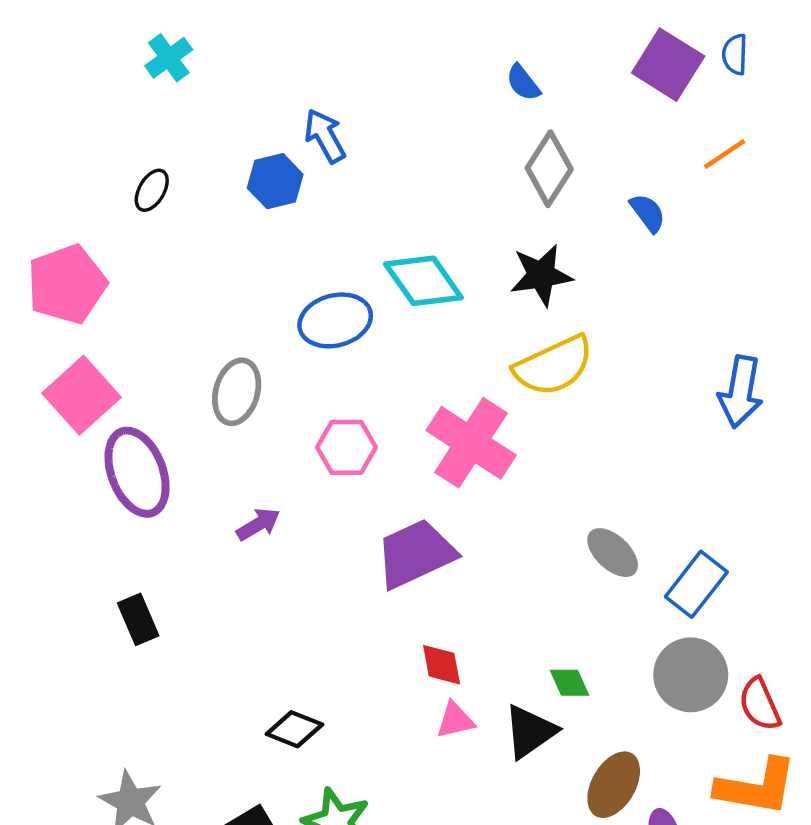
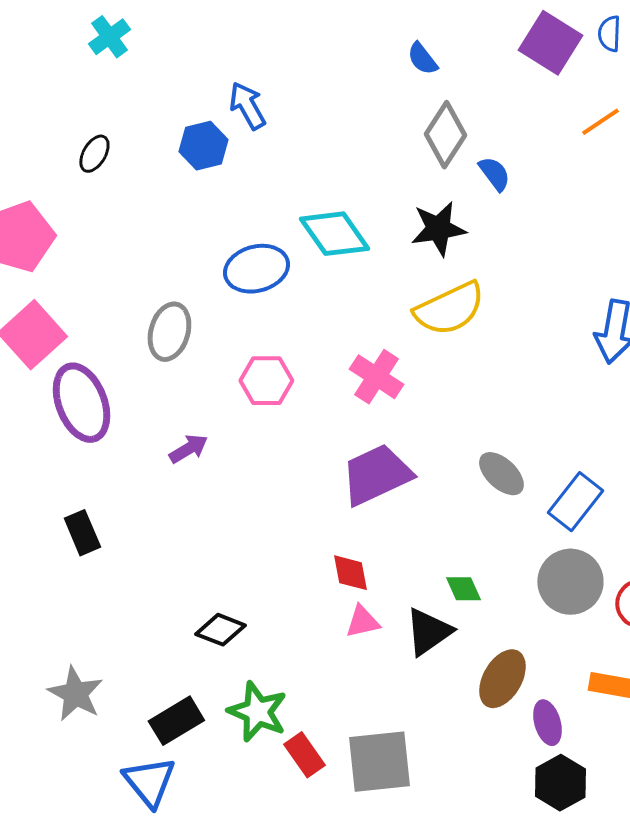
blue semicircle: (648, 213) -> (494, 174), moved
pink cross: (471, 443) -> (376, 377), size x0.7
purple trapezoid: (416, 554) -> (376, 475), moved

